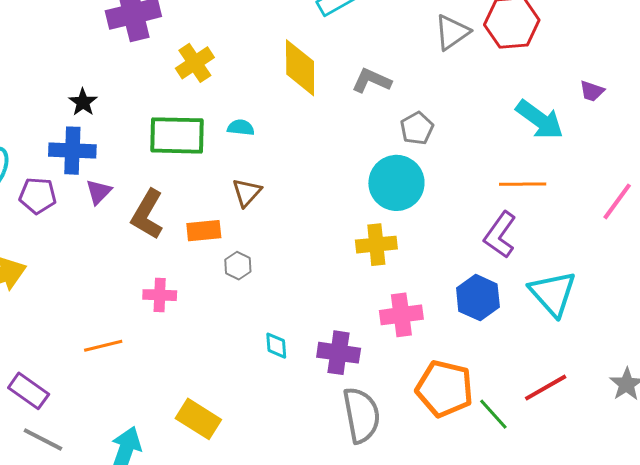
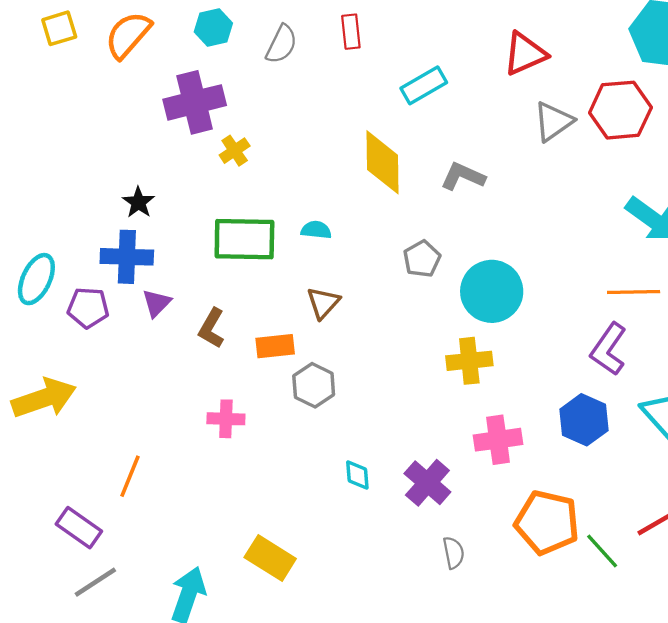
yellow cross: (195, 63) -> (235, 151), moved, size x0.7
gray pentagon: (417, 128) -> (422, 259), moved
brown L-shape: (147, 214) -> (211, 328), size x0.7
gray hexagon: (238, 266) -> (314, 385), size x1.4
orange line: (103, 346) -> (130, 476), moved, turned -54
purple cross: (339, 353) -> (427, 483), turned 33
gray semicircle: (361, 415) -> (454, 553), size x0.5
gray line: (43, 440) -> (95, 582), turned -60

